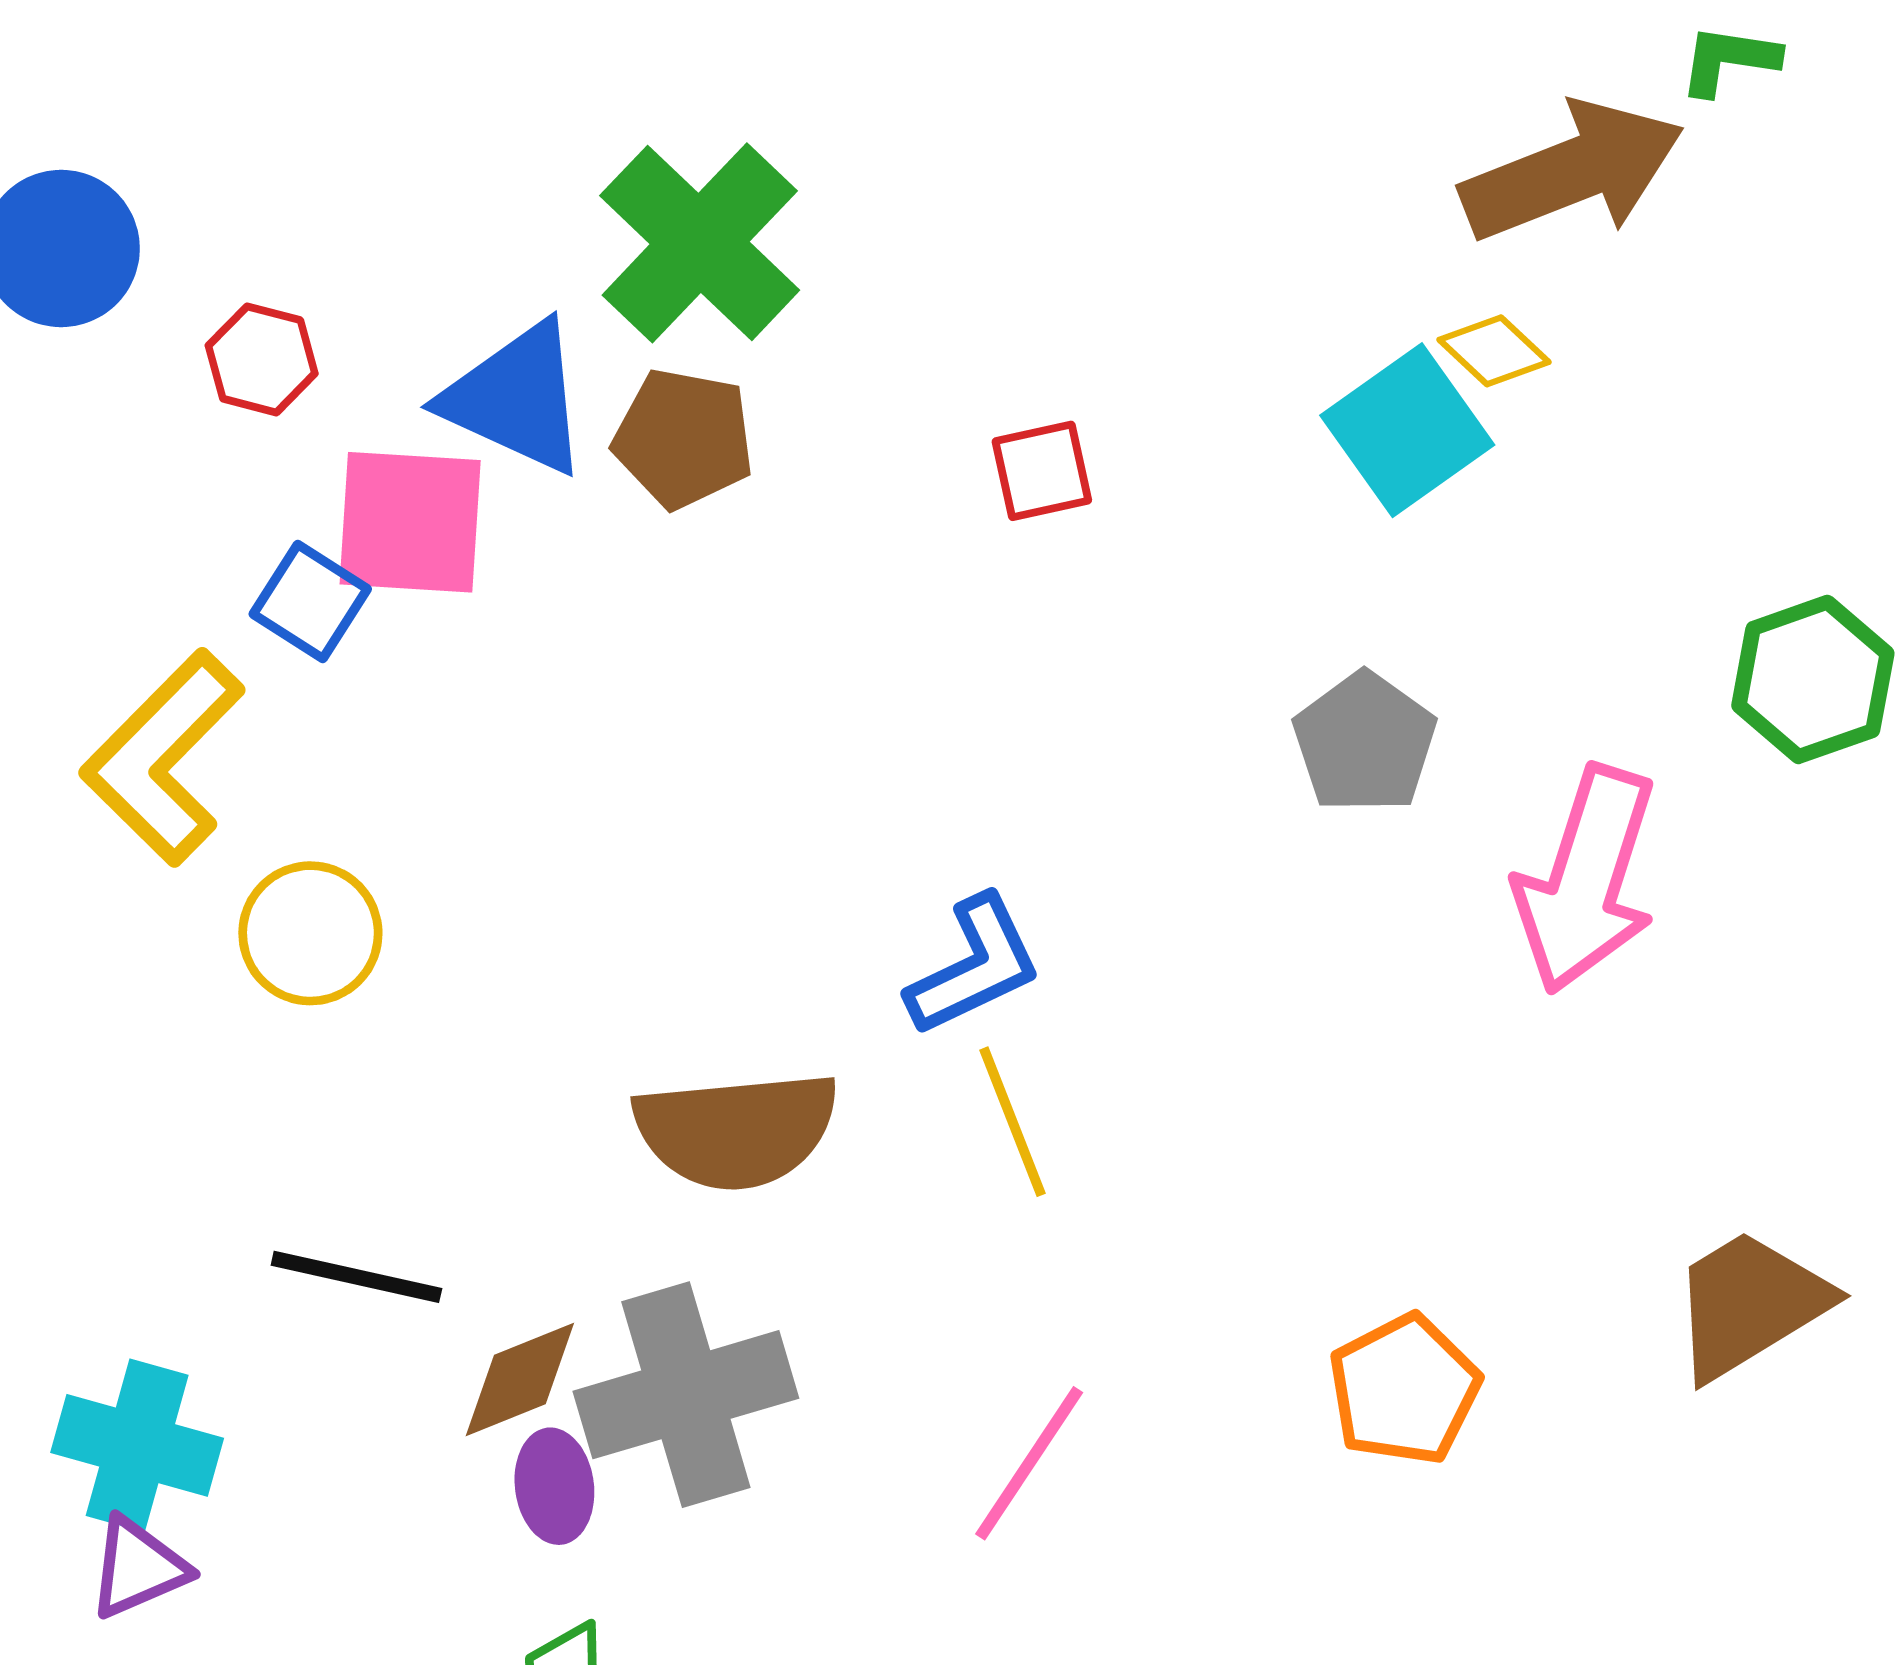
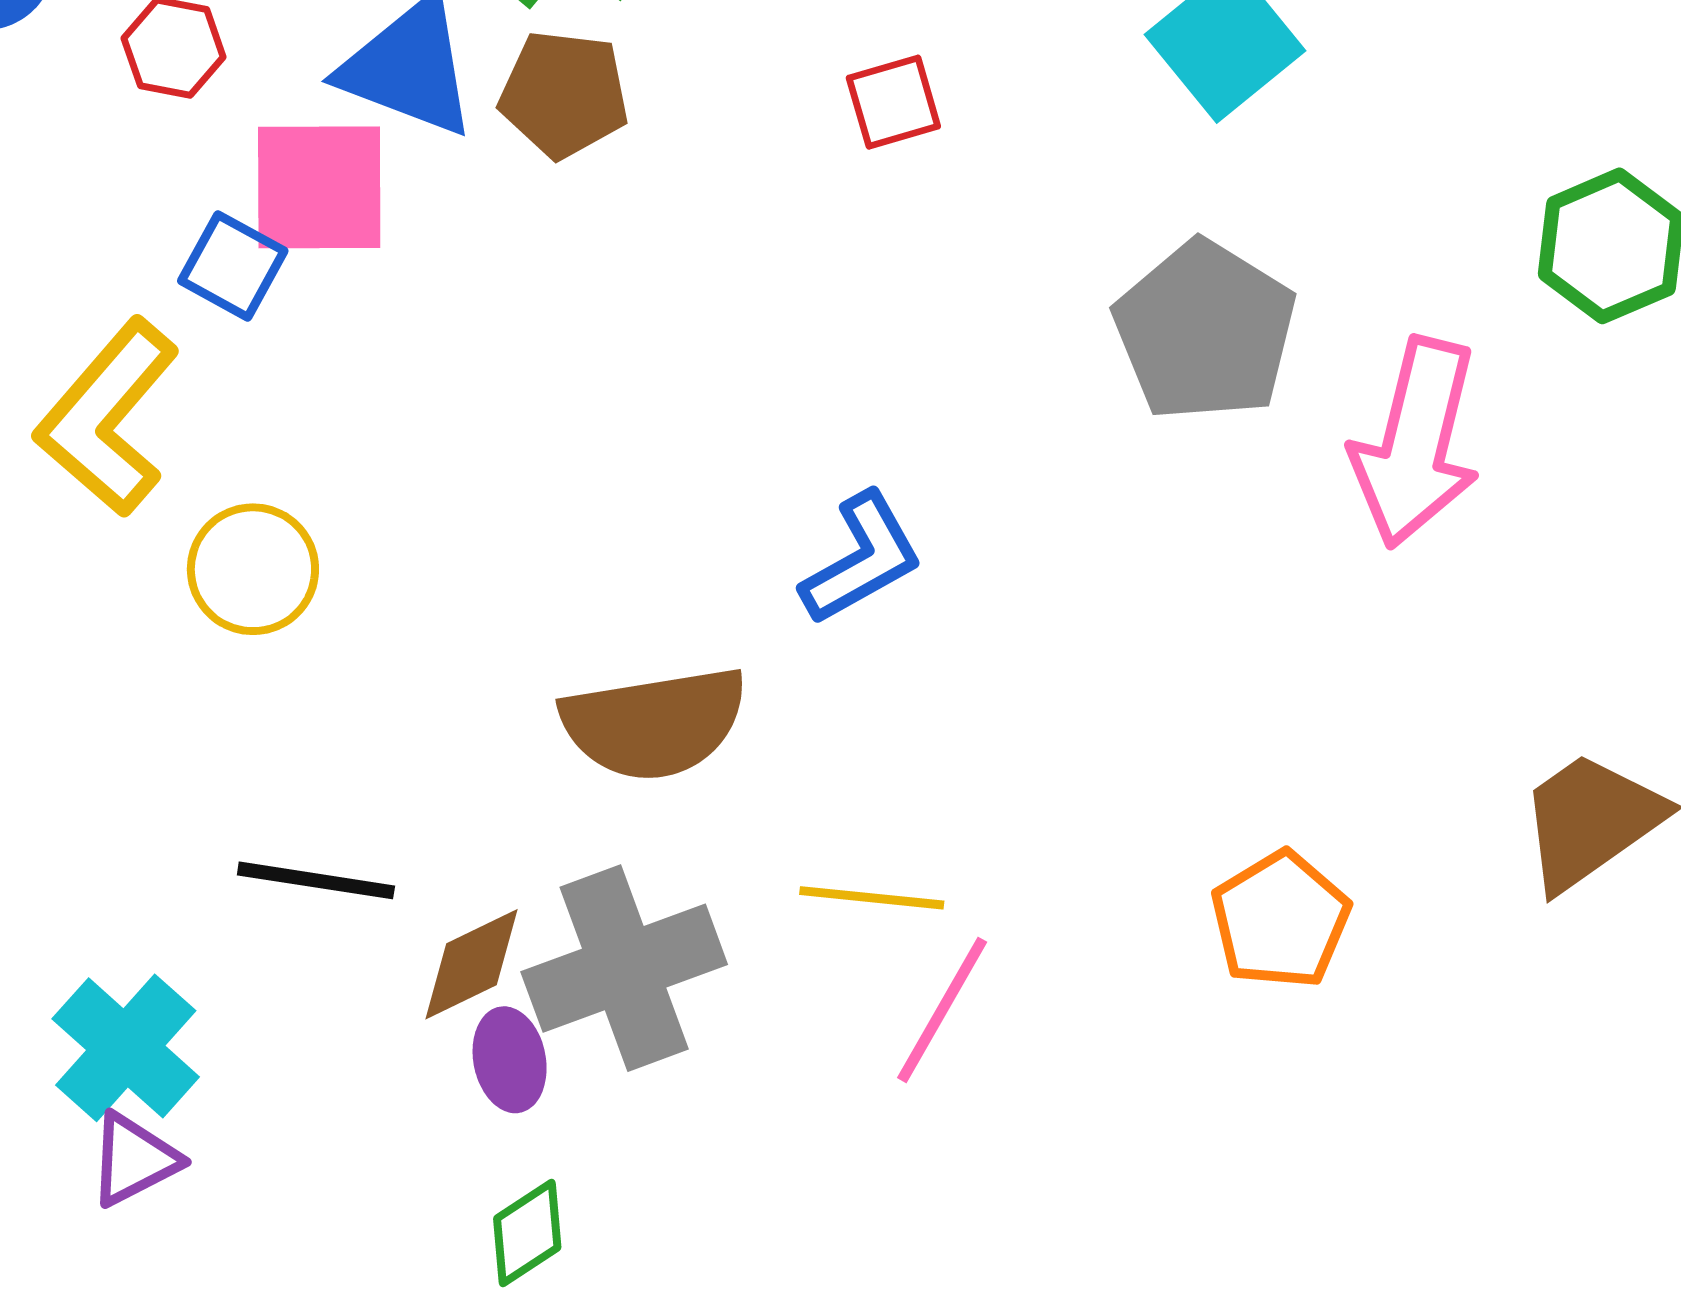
gray pentagon: (1365, 743) -> (1205, 331), size x1.4
yellow line: (1013, 1122) -> (872, 898), moved, turned -59
cyan cross: (137, 1445) -> (126, 1048), turned 30

